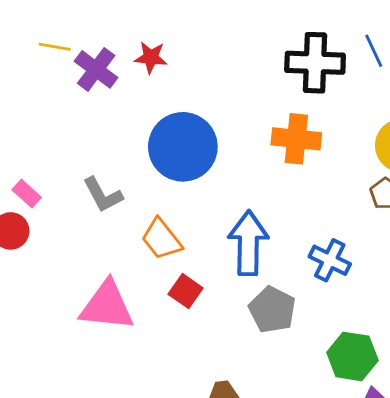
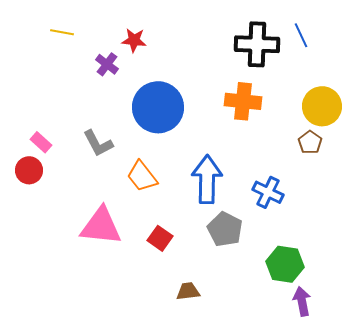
purple cross: (96, 69) -> (107, 64), moved, size x0.7
red square: (186, 291) -> (160, 238), moved

